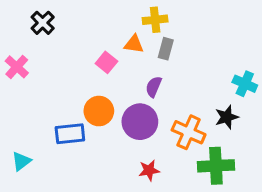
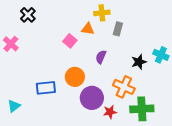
gray rectangle: (166, 49) -> (118, 29), moved
orange circle: (99, 111) -> (75, 77), moved
black star: (227, 117) -> (139, 62), moved
purple circle: (140, 122) -> (92, 98), moved
red star: (149, 170) -> (110, 112), moved

